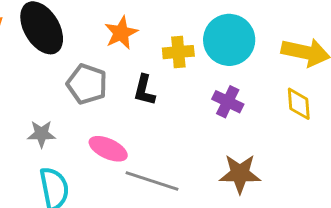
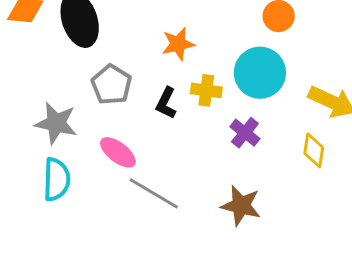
orange star: (121, 33) -> (178, 44), moved
yellow cross: (178, 52) -> (206, 90), moved
gray star: (41, 134) -> (56, 123), size x1.5

